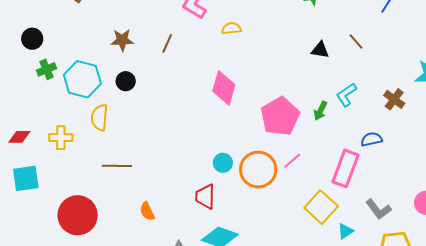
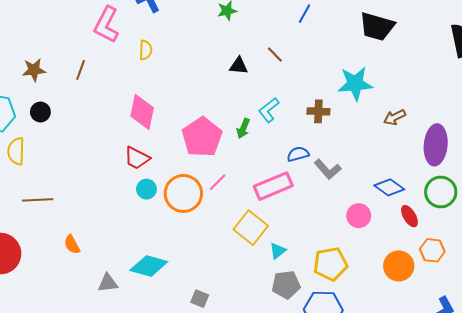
yellow semicircle: (231, 28) -> (146, 50), turned 102
brown cross: (394, 99) -> (318, 111), turned -30
pink rectangle: (346, 168) -> (273, 186), turned 51
red trapezoid: (205, 196) -> (137, 158), moved, turned -60
gray L-shape: (378, 209) -> (328, 169), moved

